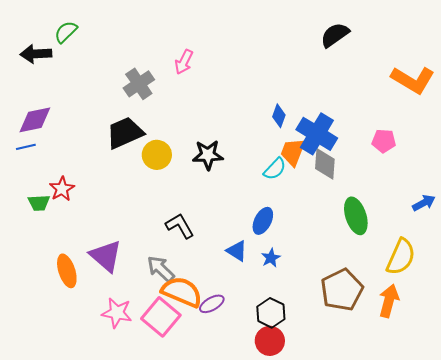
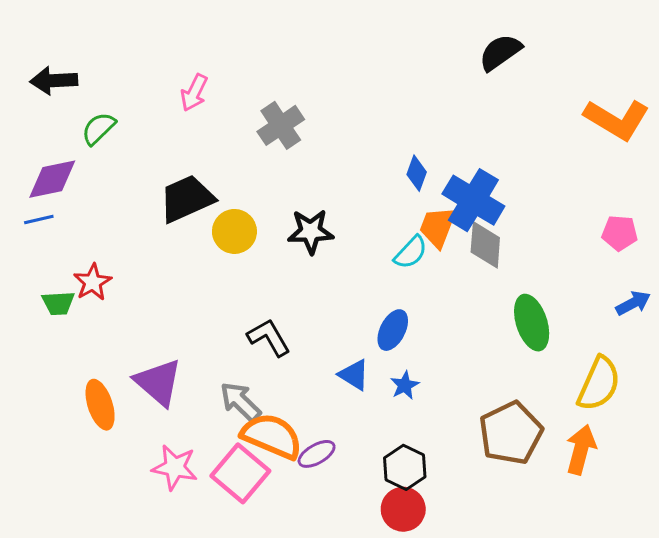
green semicircle: (66, 32) -> (99, 128), moved
pink arrow: (184, 62) -> (194, 93), moved
gray cross: (139, 84) -> (281, 125), moved
pink pentagon: (384, 141) -> (620, 233), moved

